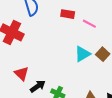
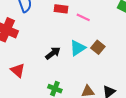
black arrow: (38, 86) -> (53, 53), moved

